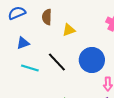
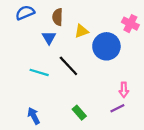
blue triangle: (23, 43) -> (49, 38), moved, turned -40
blue circle: (92, 60) -> (106, 46), moved

